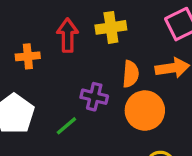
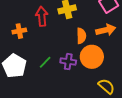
purple cross: (94, 97) -> (68, 62), moved
green line: (66, 126) -> (45, 62), moved

